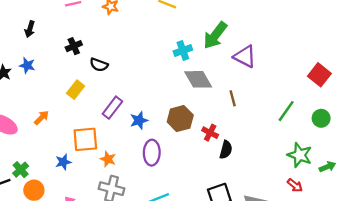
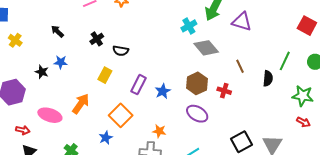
black arrow: (30, 29) -> (57, 31), turned 128
brown line: (233, 98) -> (240, 66), moved
orange arrow: (42, 118) -> (81, 104), size x1.5
orange square: (85, 139) -> (121, 115), turned -30
black semicircle: (226, 150) -> (268, 78), moved
purple ellipse: (152, 153) -> (197, 114), moved, turned -50
orange star: (108, 159) -> (159, 131), moved

